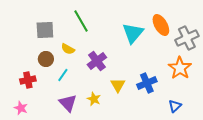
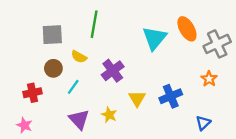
green line: (81, 21) -> (94, 24), turned 40
orange star: (180, 68) -> (209, 79), size x0.6

